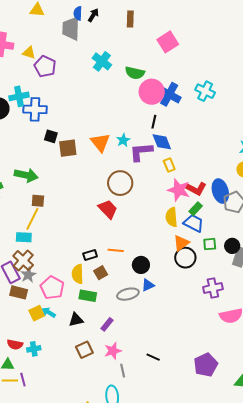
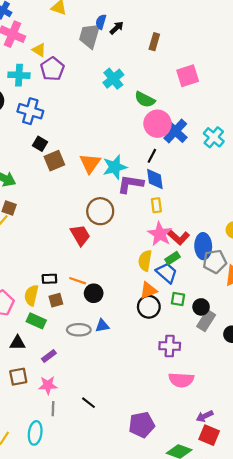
cyan cross: (19, 96) -> (19, 75), moved
cyan star: (123, 140) -> (115, 167), size x1.6
brown square: (68, 148) -> (54, 161), turned -30
black circle: (141, 265) -> (94, 293), moved

